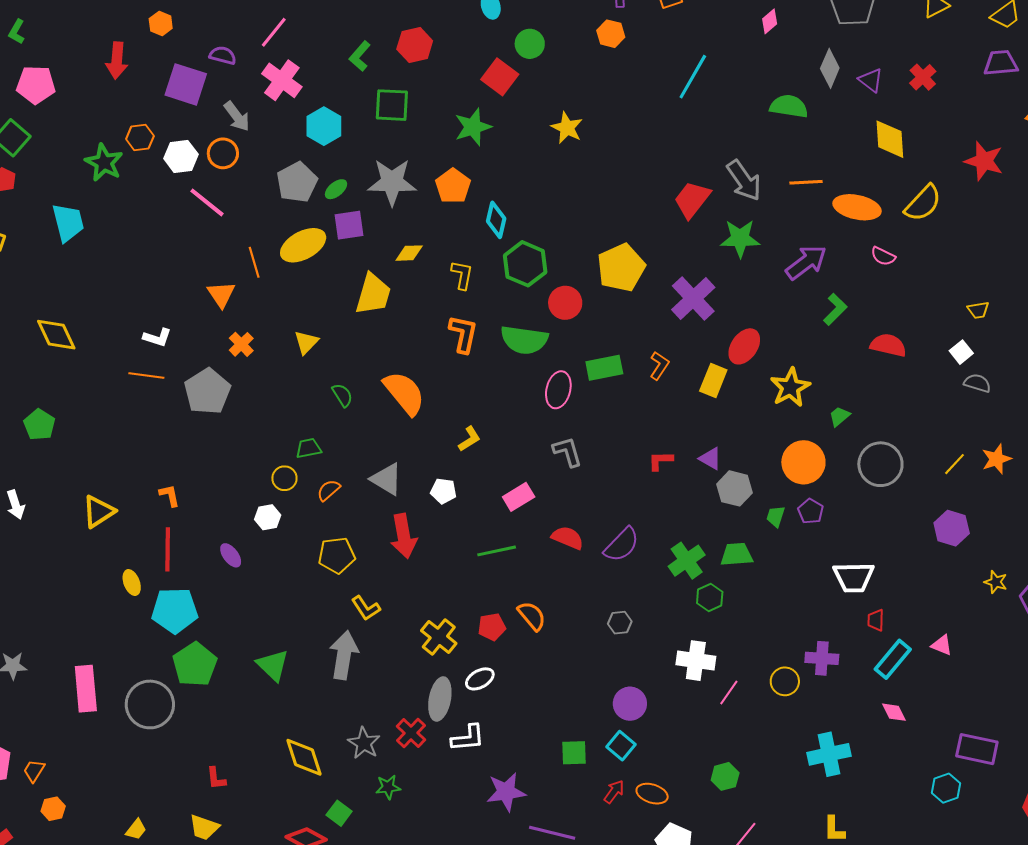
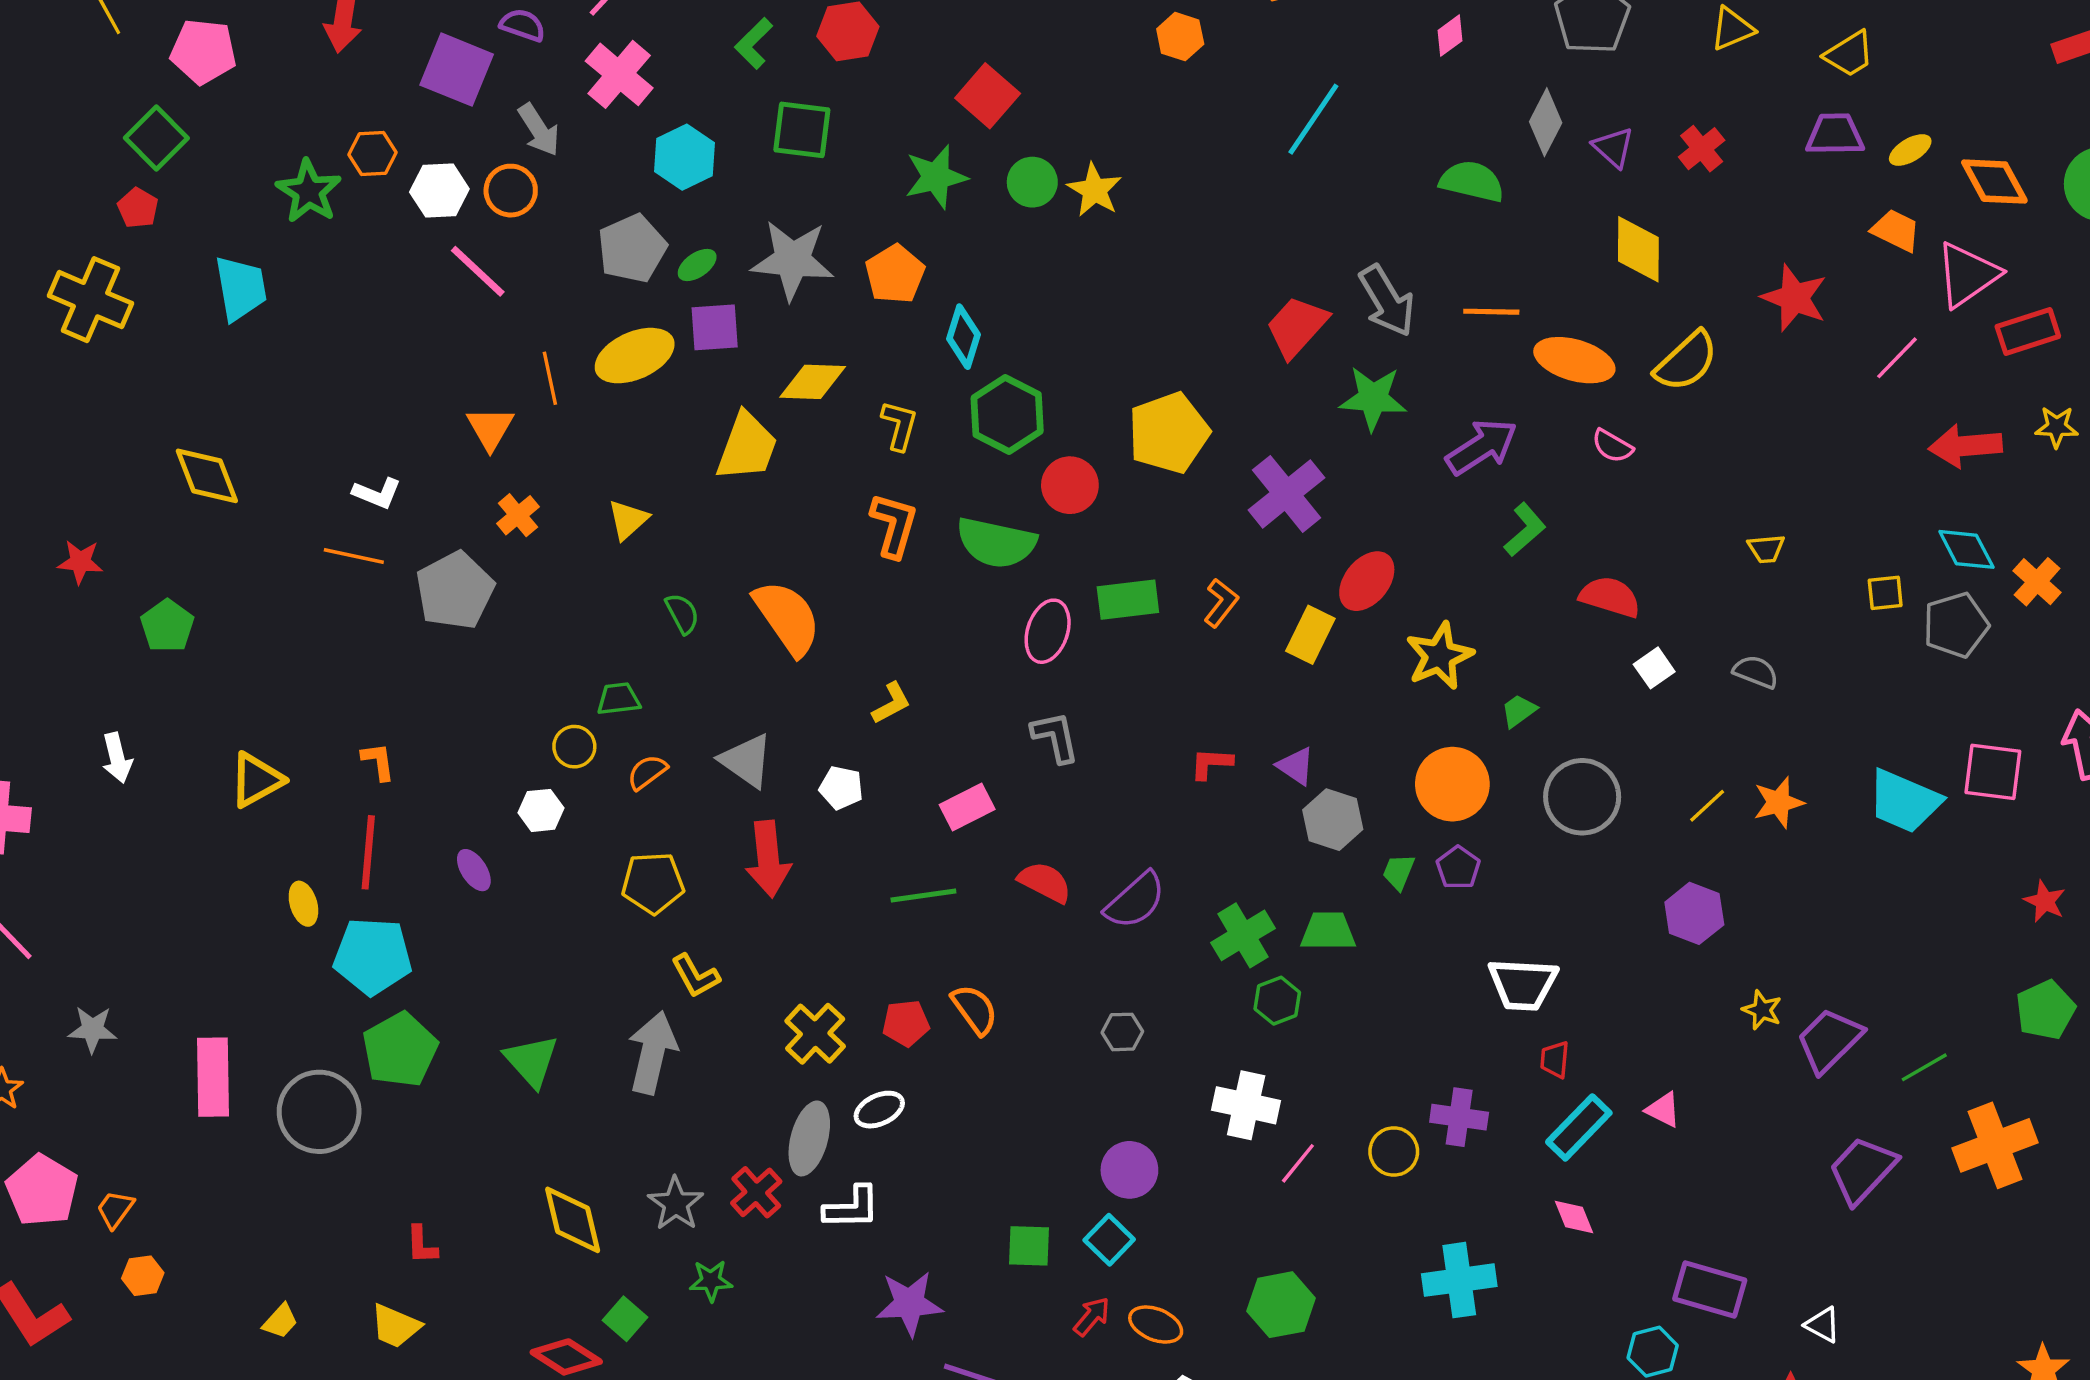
green circle: (530, 44) -> (1032, 182), moved
yellow diamond: (409, 253) -> (813, 382), size x1.4
white square: (961, 352) -> (1654, 668), moved
green hexagon: (725, 776) -> (1281, 1305), size x1.4

